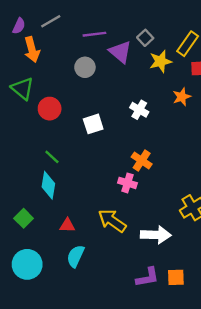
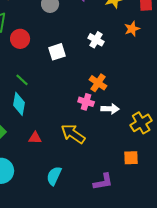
white arrow: (156, 235) -> (110, 109), moved, size x0.7
cyan semicircle: (76, 256) -> (54, 176), moved
orange square: (176, 277) -> (131, 158), moved

